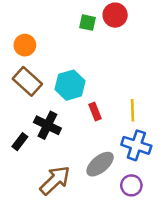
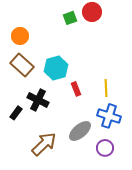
green square: (88, 23) -> (70, 18), turned -32

